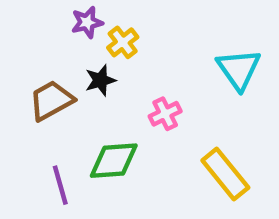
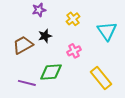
yellow cross: (123, 42) -> (73, 19), moved
purple line: (60, 185) -> (27, 83), turned -60

